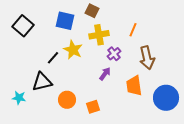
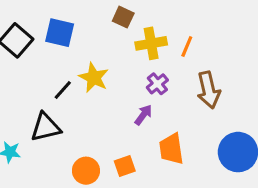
blue square: (65, 21) -> (60, 33), moved
yellow cross: (99, 35) -> (151, 43), moved
orange trapezoid: (134, 86) -> (171, 149), moved
orange circle: (67, 100) -> (86, 171), moved

